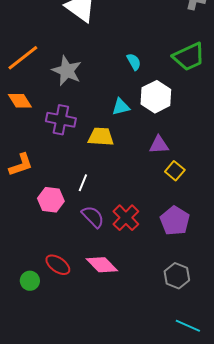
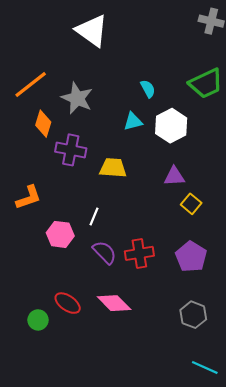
orange diamond: (20, 101) -> (43, 124), moved, turned 50
cyan triangle: (121, 107) -> (133, 121), moved
red cross: (126, 218) -> (139, 253), turned 36

